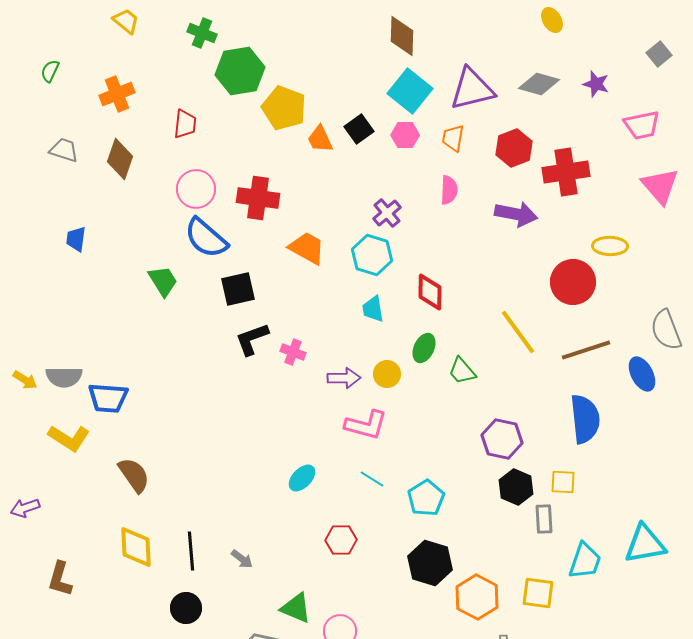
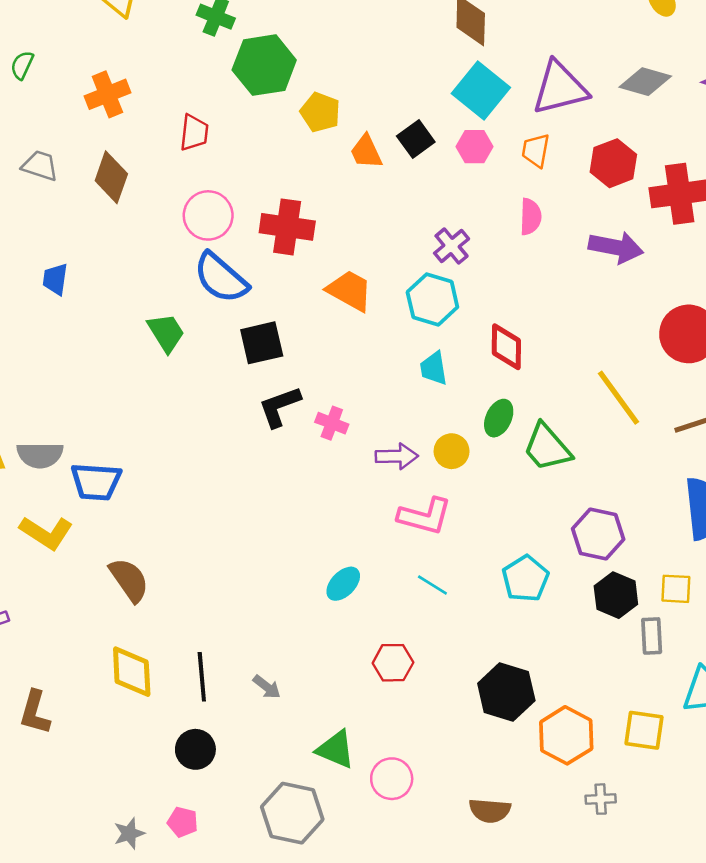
yellow pentagon: (284, 108) -> (320, 112), size x0.7
green trapezoid: (462, 371) -> (547, 447), size x1.4
cyan pentagon: (426, 498) -> (525, 579), moved

